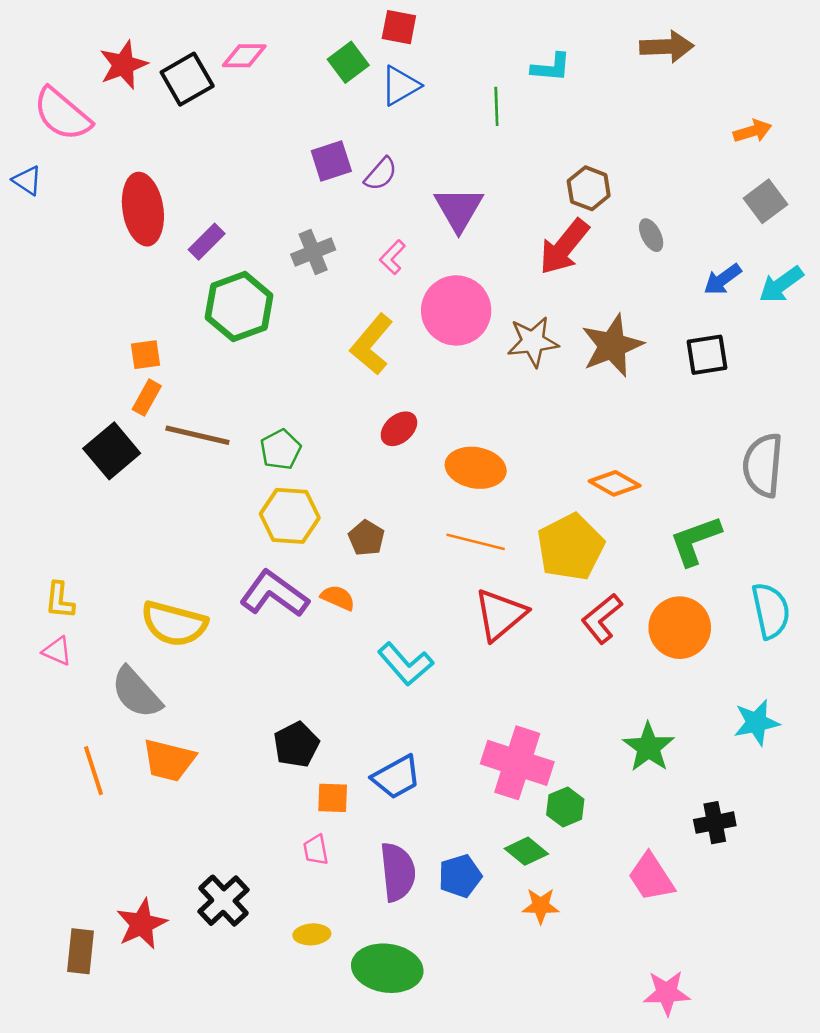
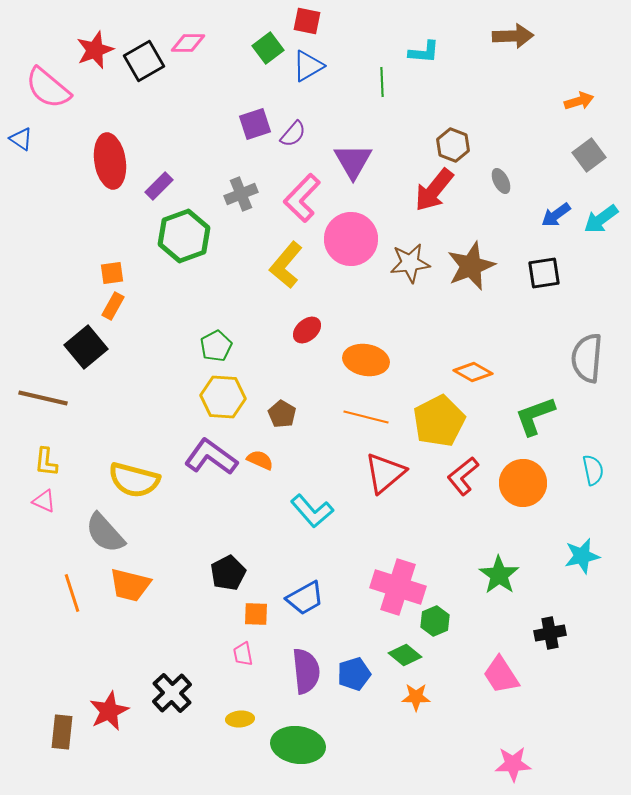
pink L-shape: (392, 257) -> (302, 198), size x1.8
brown line: (197, 435) -> (43, 398), moved
cyan semicircle: (771, 611) -> (593, 470), size x0.7

